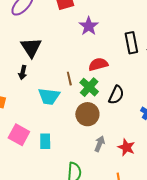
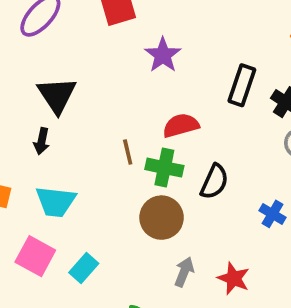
black rectangle: (131, 43) -> (242, 85), turned 30
green cross: (89, 87) -> (164, 168), turned -30
cyan trapezoid: (49, 96) -> (56, 202), moved
cyan rectangle: (45, 141) -> (84, 268), turned 42

